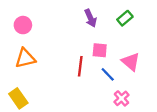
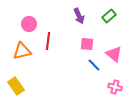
pink circle: (23, 25) -> (29, 24), moved
red line: (80, 66) -> (48, 41), moved
pink cross: (121, 98) -> (115, 87), moved, turned -32

